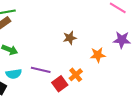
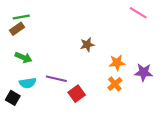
purple star: (122, 40) -> (144, 72), moved
orange cross: (76, 75) -> (115, 84), moved

